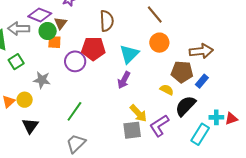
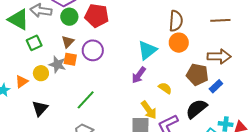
brown line: (155, 14) -> (220, 20), moved, turned -60
brown semicircle: (107, 21) -> (176, 21), moved
brown triangle: (61, 23) -> (68, 42), moved
orange square: (54, 42) -> (70, 59), moved
red pentagon: (93, 49) -> (97, 16), moved
yellow semicircle: (167, 90) -> (165, 88), moved
yellow circle: (25, 100) -> (41, 73), moved

